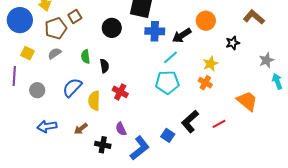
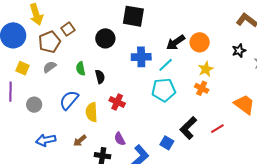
orange circle: (206, 21) -> (200, 42), moved
blue cross: (155, 31) -> (141, 57), moved
black star: (233, 43) -> (239, 51), moved

